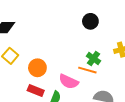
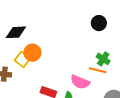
orange circle: (37, 68) -> (32, 53), moved

